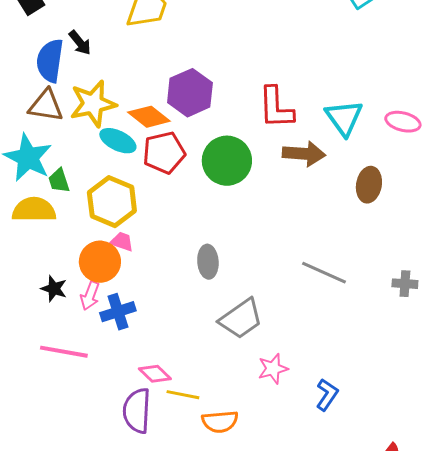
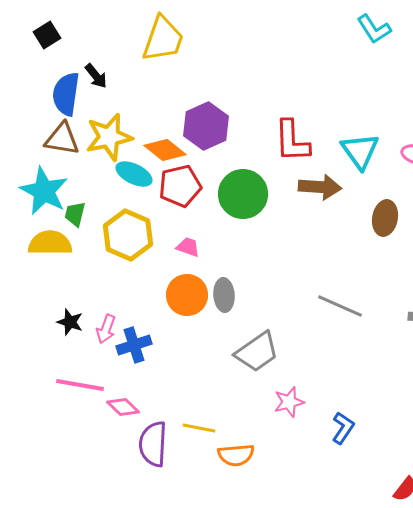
green trapezoid: (59, 181) -> (75, 214), turned 32
pink trapezoid: (122, 242) -> (188, 247), moved
orange circle: (100, 262) -> (187, 295), moved
pink diamond: (155, 374) -> (123, 407), moved

